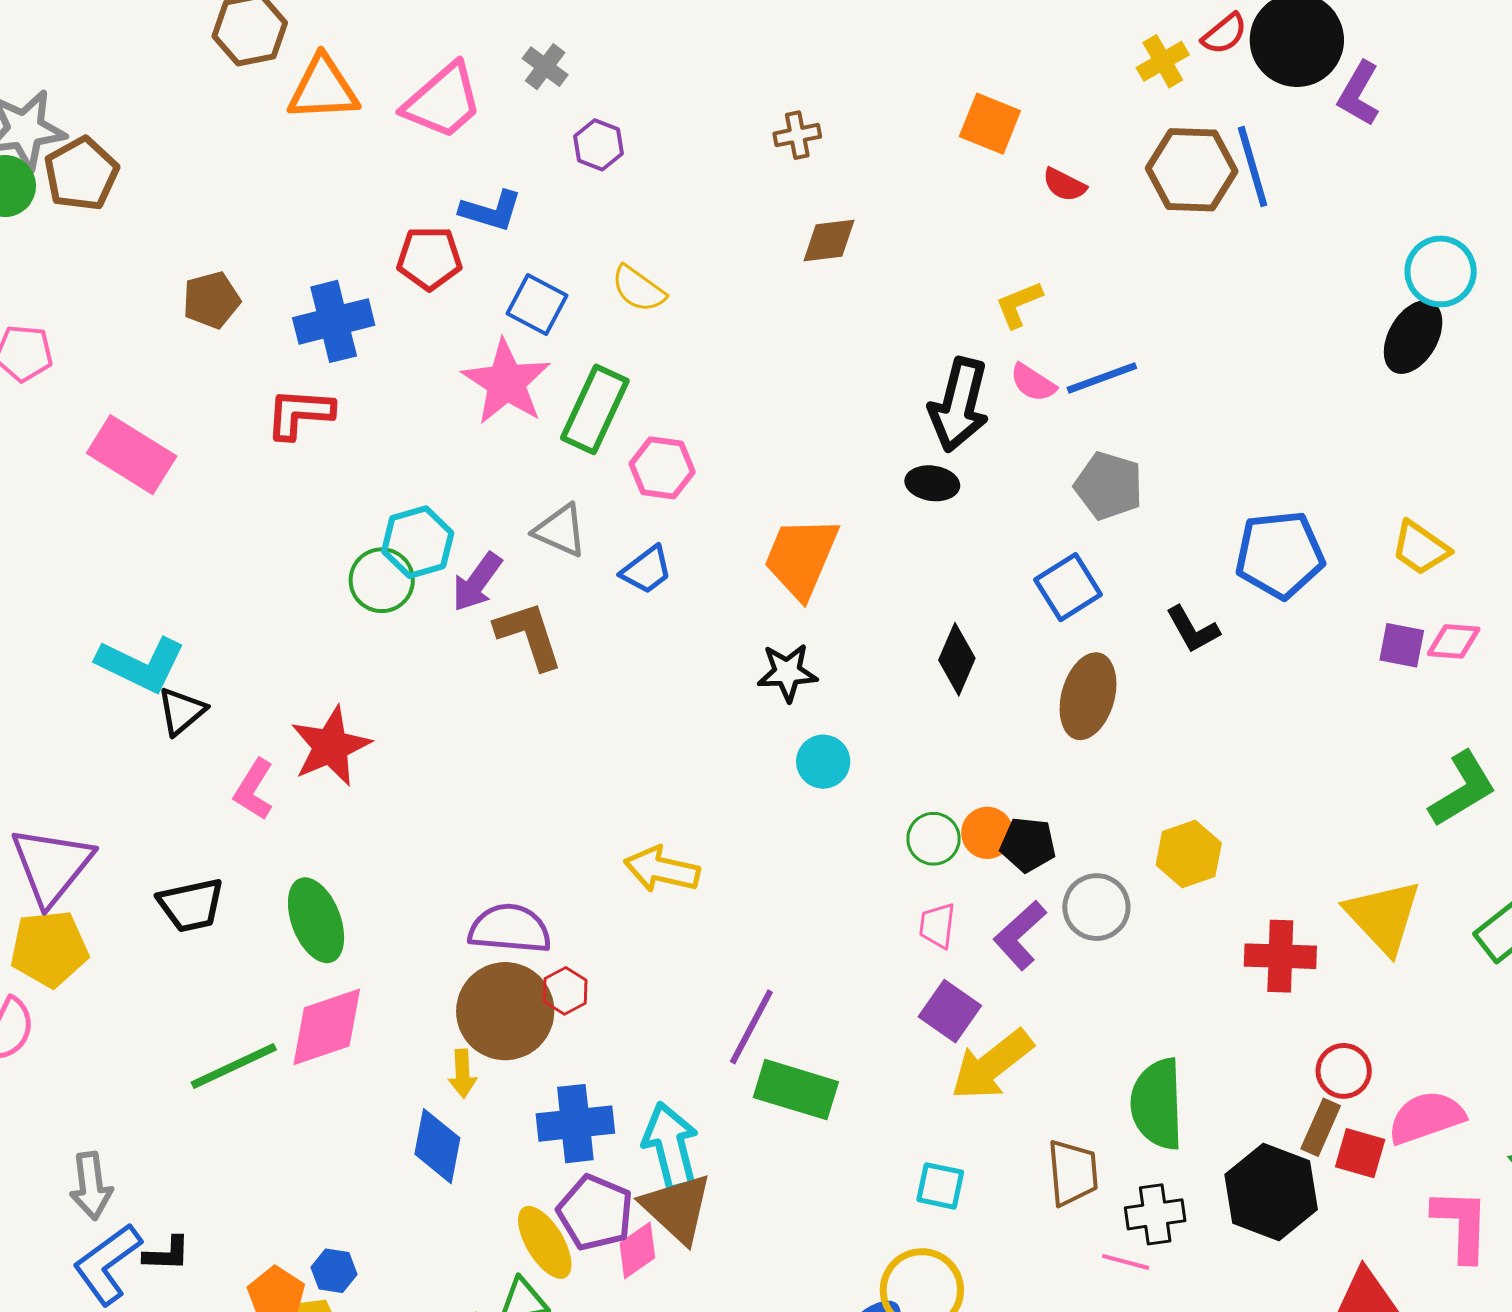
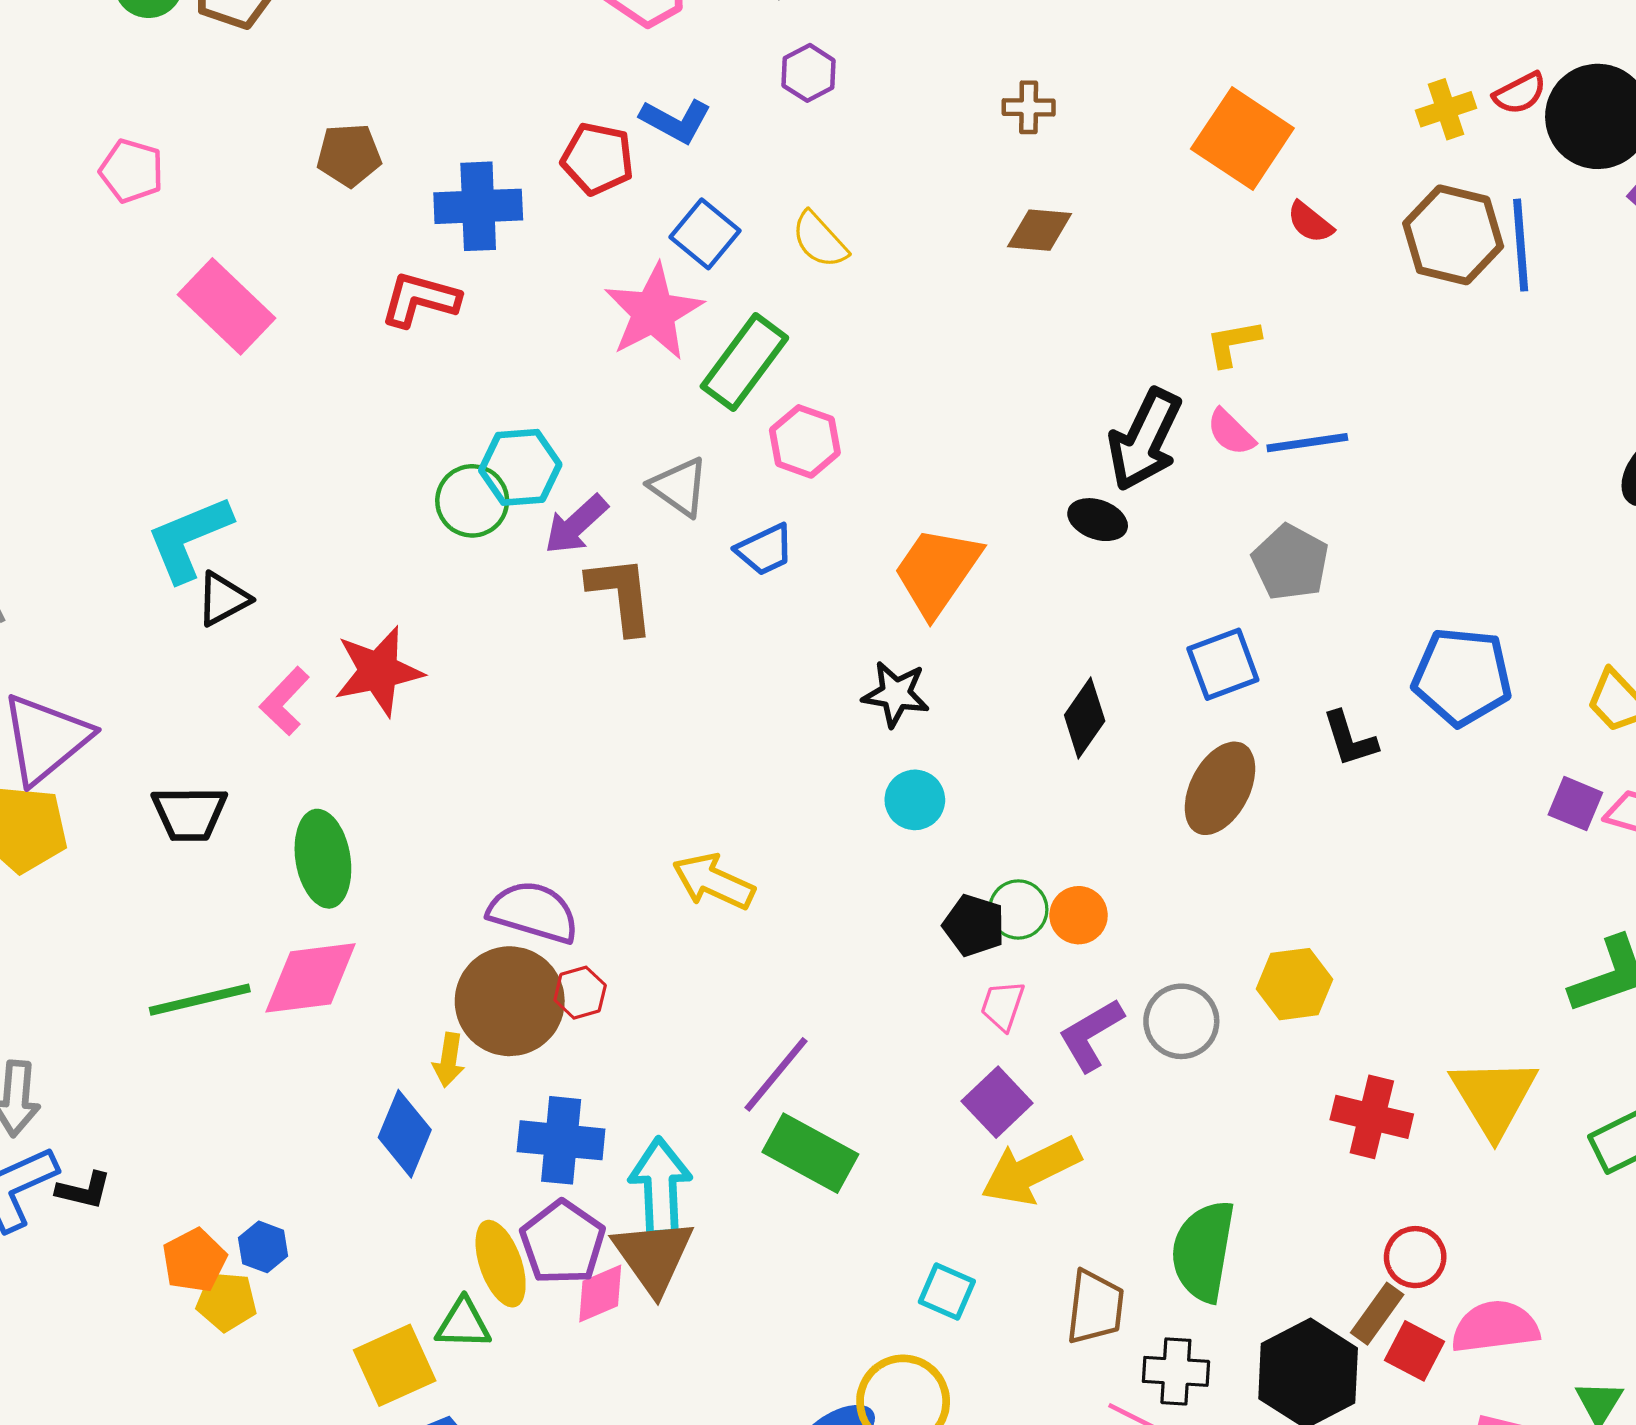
orange square: (990, 124) -> (1242, 139), size x1.4
cyan L-shape: (141, 664) -> (189, 538), turned 120
black pentagon: (1028, 845) -> (974, 925), moved

